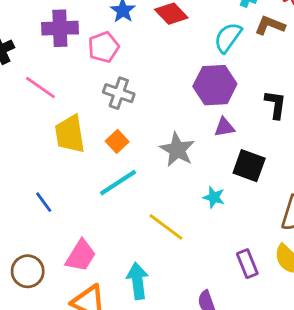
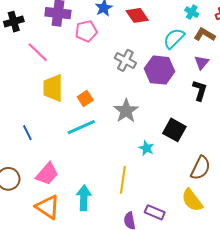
gray cross: (119, 93) -> (125, 60), moved
purple triangle: (224, 127) -> (202, 62), moved, turned -49
yellow line: (166, 227) -> (123, 180), moved, turned 52
purple rectangle: (247, 264) -> (155, 212), moved, turned -54

